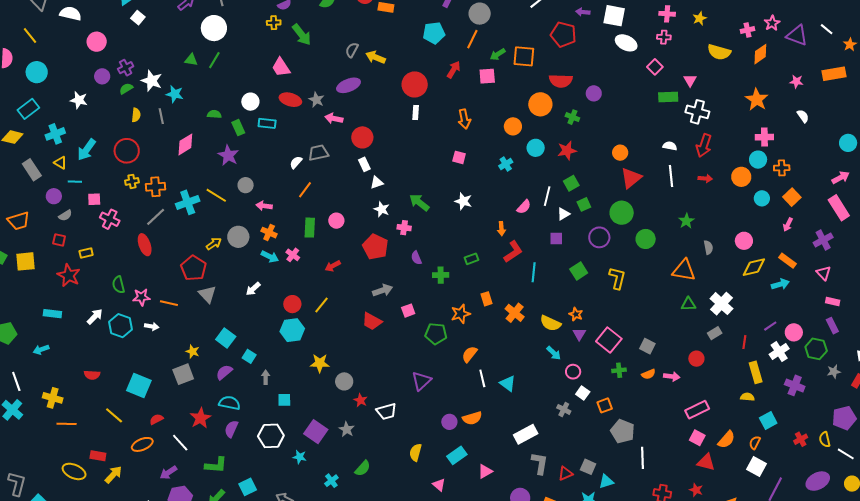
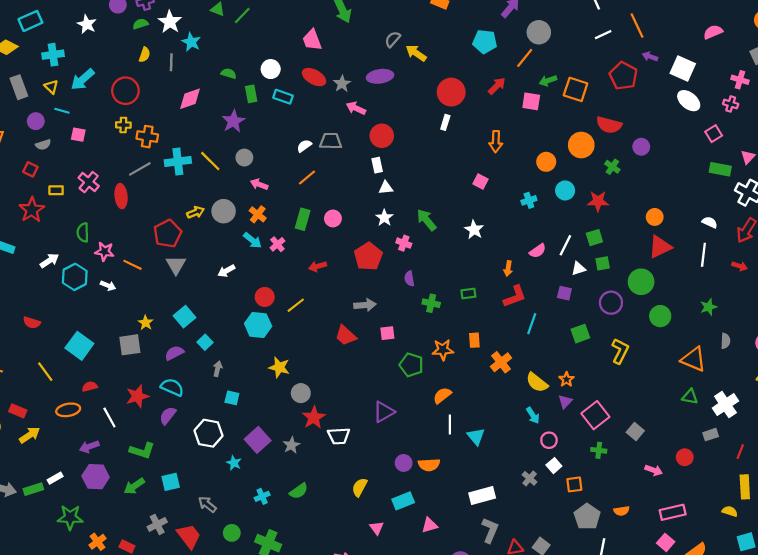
pink cross: (110, 219) -> (89, 182), moved
orange semicircle: (648, 374) -> (622, 511), moved
red star: (361, 400) -> (314, 417), size x1.5

